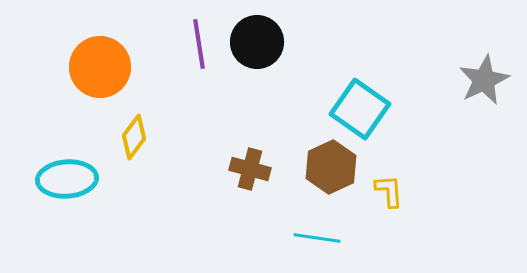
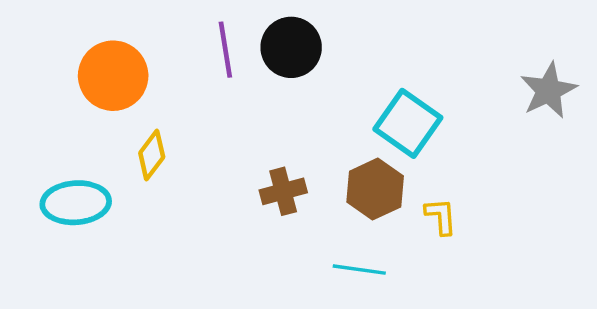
brown cross: (250, 169) -> (283, 191), turned -30

